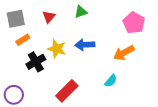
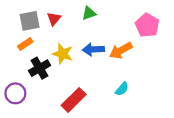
gray square: (16, 19) -> (30, 21), moved
orange arrow: (124, 53) -> (121, 51), moved
purple circle: (14, 95) -> (15, 93), moved

